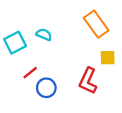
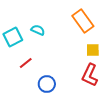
red L-shape: (88, 81) -> (90, 75), moved
blue circle: (46, 88) -> (47, 84), moved

